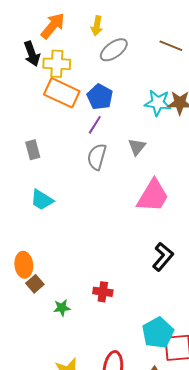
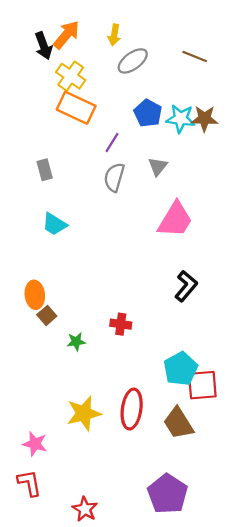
black arrow: (32, 54) -> (44, 46), moved
yellow cross: (57, 64) -> (71, 76), turned 32
blue pentagon: (100, 97) -> (148, 113), moved

